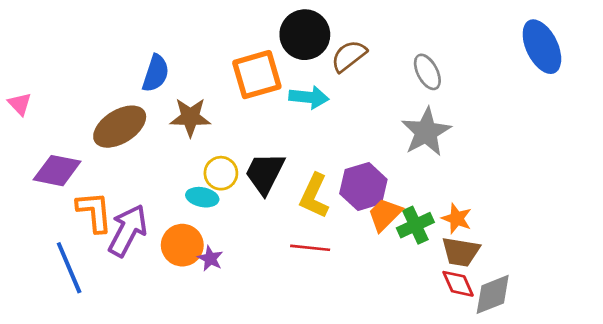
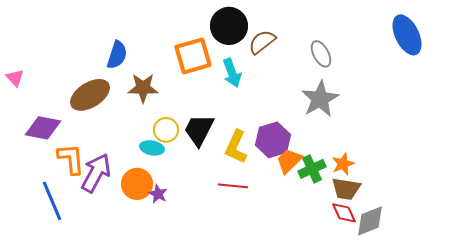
cyan arrow: (309, 97) -> (232, 73), turned 64
orange star: (457, 218) -> (343, 164), turned 30

